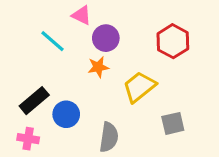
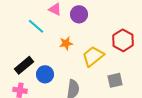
purple circle: (106, 38) -> (79, 14), moved
red hexagon: (173, 41) -> (123, 40), moved

